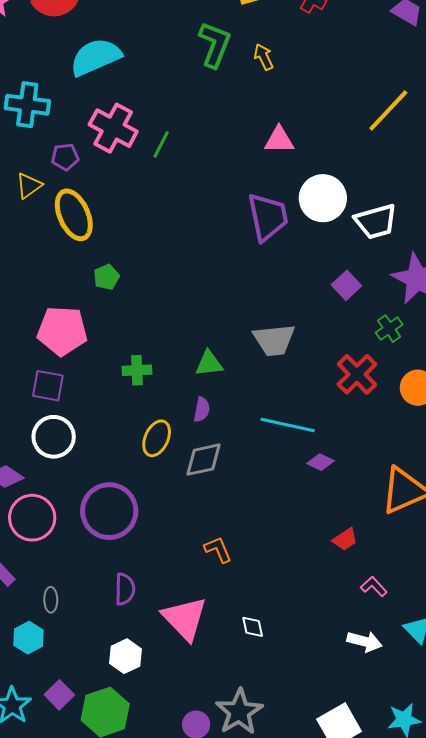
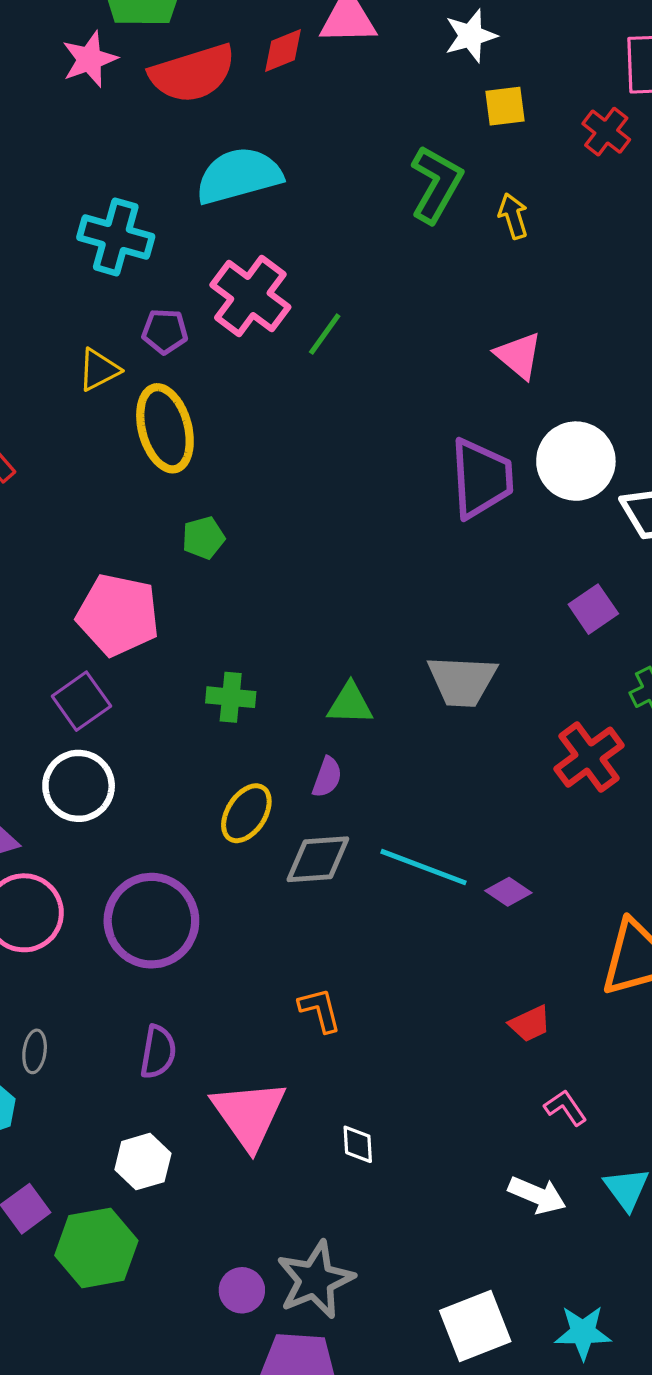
pink triangle: (279, 140) -> (519, 355), turned 32
purple square: (48, 386) -> (81, 701), turned 36
cyan line: (288, 425) -> (424, 867), moved

